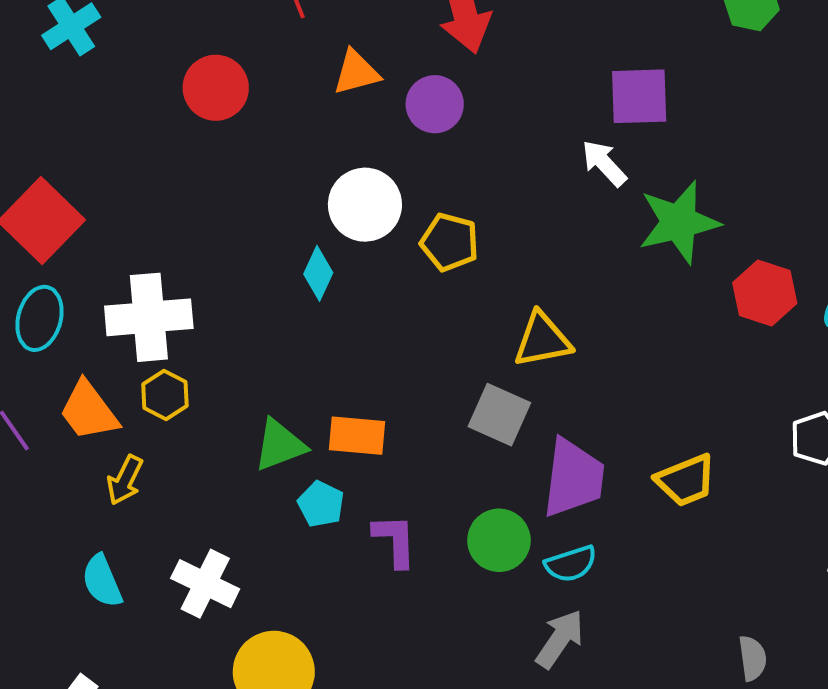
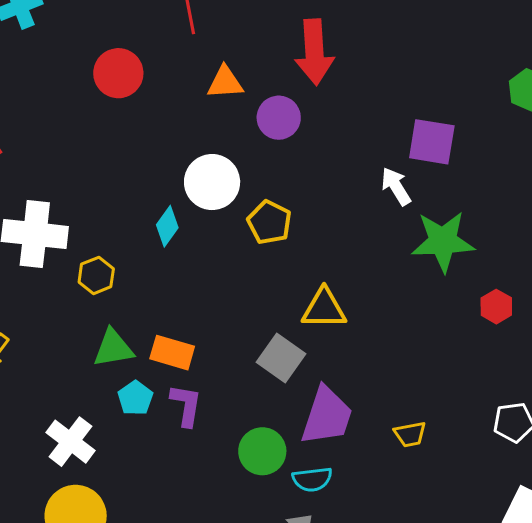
red hexagon: (765, 293) -> (496, 307), size x0.7
yellow hexagon: (165, 395) -> (96, 275), moved
yellow trapezoid: (686, 480) -> (410, 434), size x0.7
purple L-shape: (395, 541) -> (186, 405), moved
white cross: (205, 584) -> (71, 442), moved

